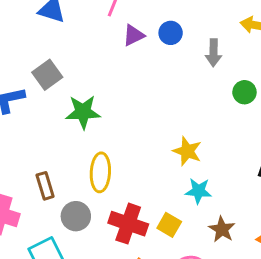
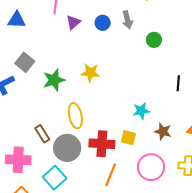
blue circle: (171, 33) -> (103, 23), moved
yellow star: (187, 151) -> (90, 73), moved
gray circle: (76, 216) -> (67, 148), size x1.4

